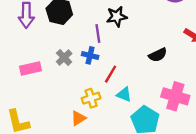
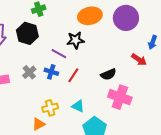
purple line: (98, 33) -> (59, 54), turned -56
red line: (111, 74) -> (73, 75), moved
pink cross: (175, 96) -> (120, 97), moved

